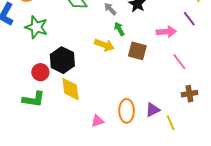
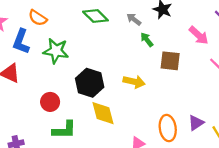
pink arrow: (166, 32) -> (199, 35), turned 54
yellow arrow: (104, 45) -> (134, 82), moved
red circle: (40, 72) -> (50, 102), moved

